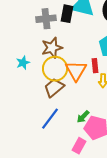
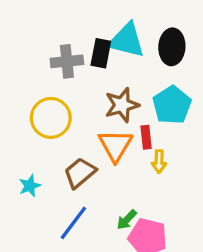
brown star: (52, 48) -> (122, 105), moved
cyan star: (23, 63) -> (30, 186), moved
yellow circle: (55, 69) -> (51, 118), moved

